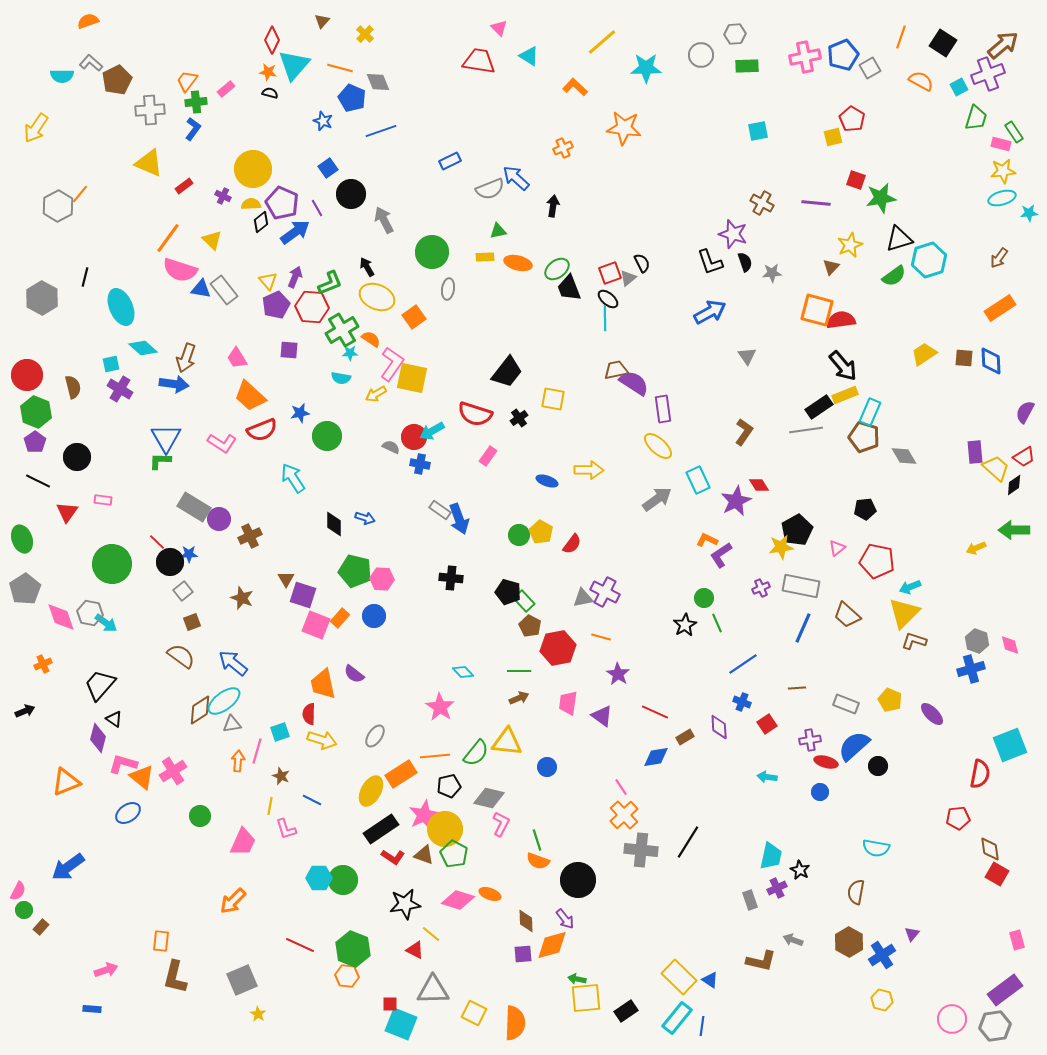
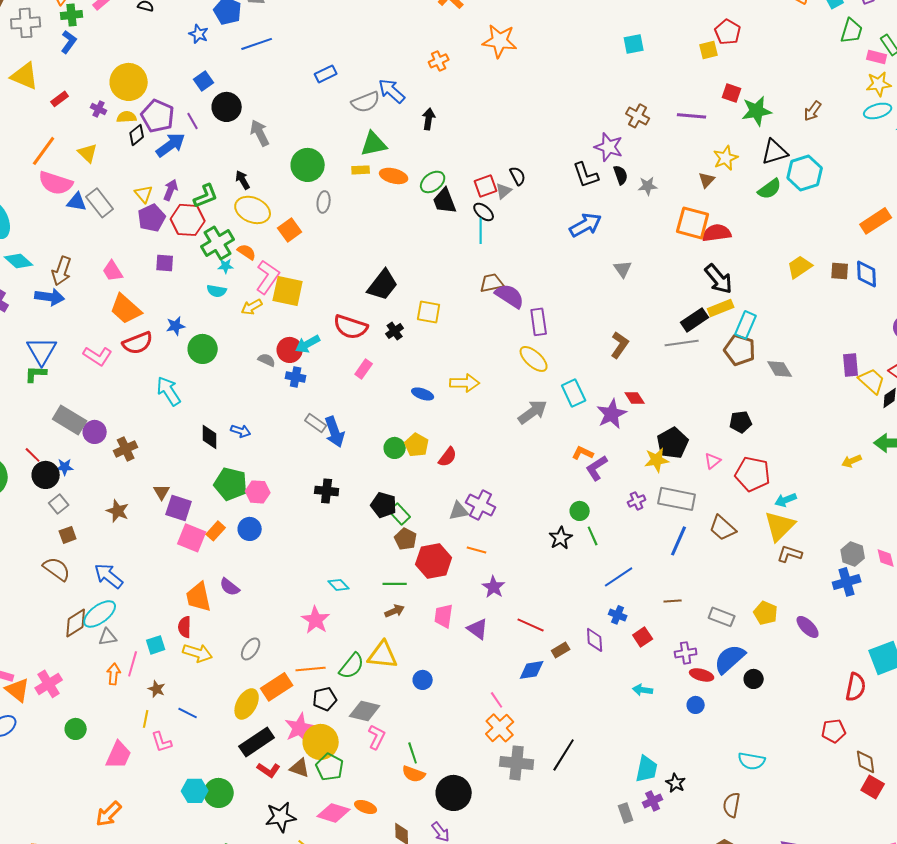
green triangle: (498, 231) -> (374, 144), size x1.6
brown arrow: (999, 258) -> (813, 111), moved

